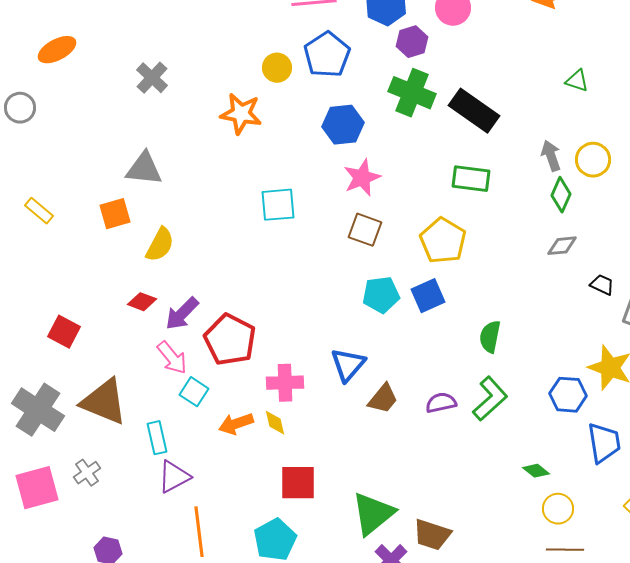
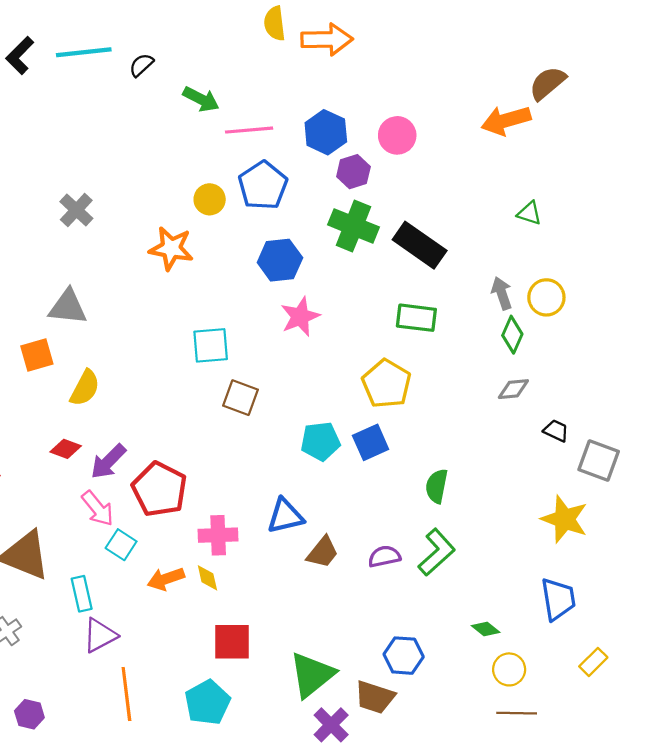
brown square: (365, 230) -> (240, 398), moved
blue triangle: (348, 365) -> (285, 516), turned 36
blue hexagon: (568, 395) -> (404, 656), moved

